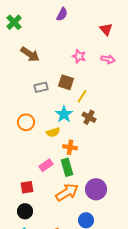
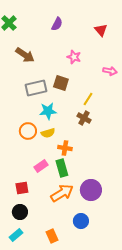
purple semicircle: (62, 14) -> (57, 24), moved
pink arrow: (108, 59) -> (110, 71), moved
gray rectangle: (41, 87) -> (36, 88), size x1.5
yellow line: (82, 96) -> (88, 99), moved
cyan star: (64, 114) -> (48, 111), moved, turned 30
orange circle: (26, 122) -> (28, 131), moved

